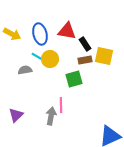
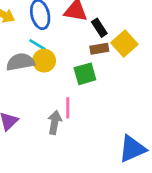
yellow square: (104, 56) -> (124, 44), turned 36
yellow circle: (50, 59) -> (44, 61), moved
gray semicircle: (25, 70) -> (20, 62), size x1.5

